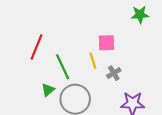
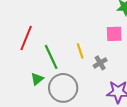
pink square: (106, 43) -> (114, 34), moved

